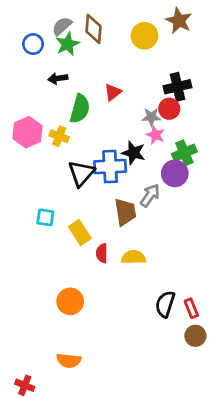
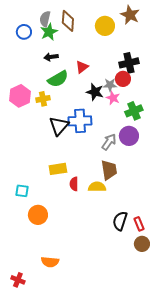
gray semicircle: (62, 26) -> (45, 19), turned -35
black arrow: (58, 78) -> (51, 57), moved
green semicircle: (80, 109) -> (58, 79), turned 45
yellow cross: (59, 136) -> (43, 99), turned -32
black star: (133, 153) -> (95, 92), moved
purple circle: (175, 173) -> (129, 136), moved
brown trapezoid: (125, 212) -> (109, 170), moved
cyan square: (45, 217) -> (22, 191), moved
yellow rectangle: (80, 233) -> (58, 169), turned -66
orange circle: (70, 301) -> (38, 215), moved

